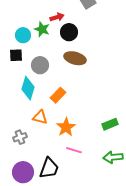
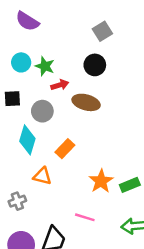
red arrow: (57, 17) -> (60, 85), moved
black circle: (69, 32) -> (95, 65), moved
cyan circle: (23, 35) -> (21, 62), moved
orange star: (66, 127) -> (101, 181), moved

